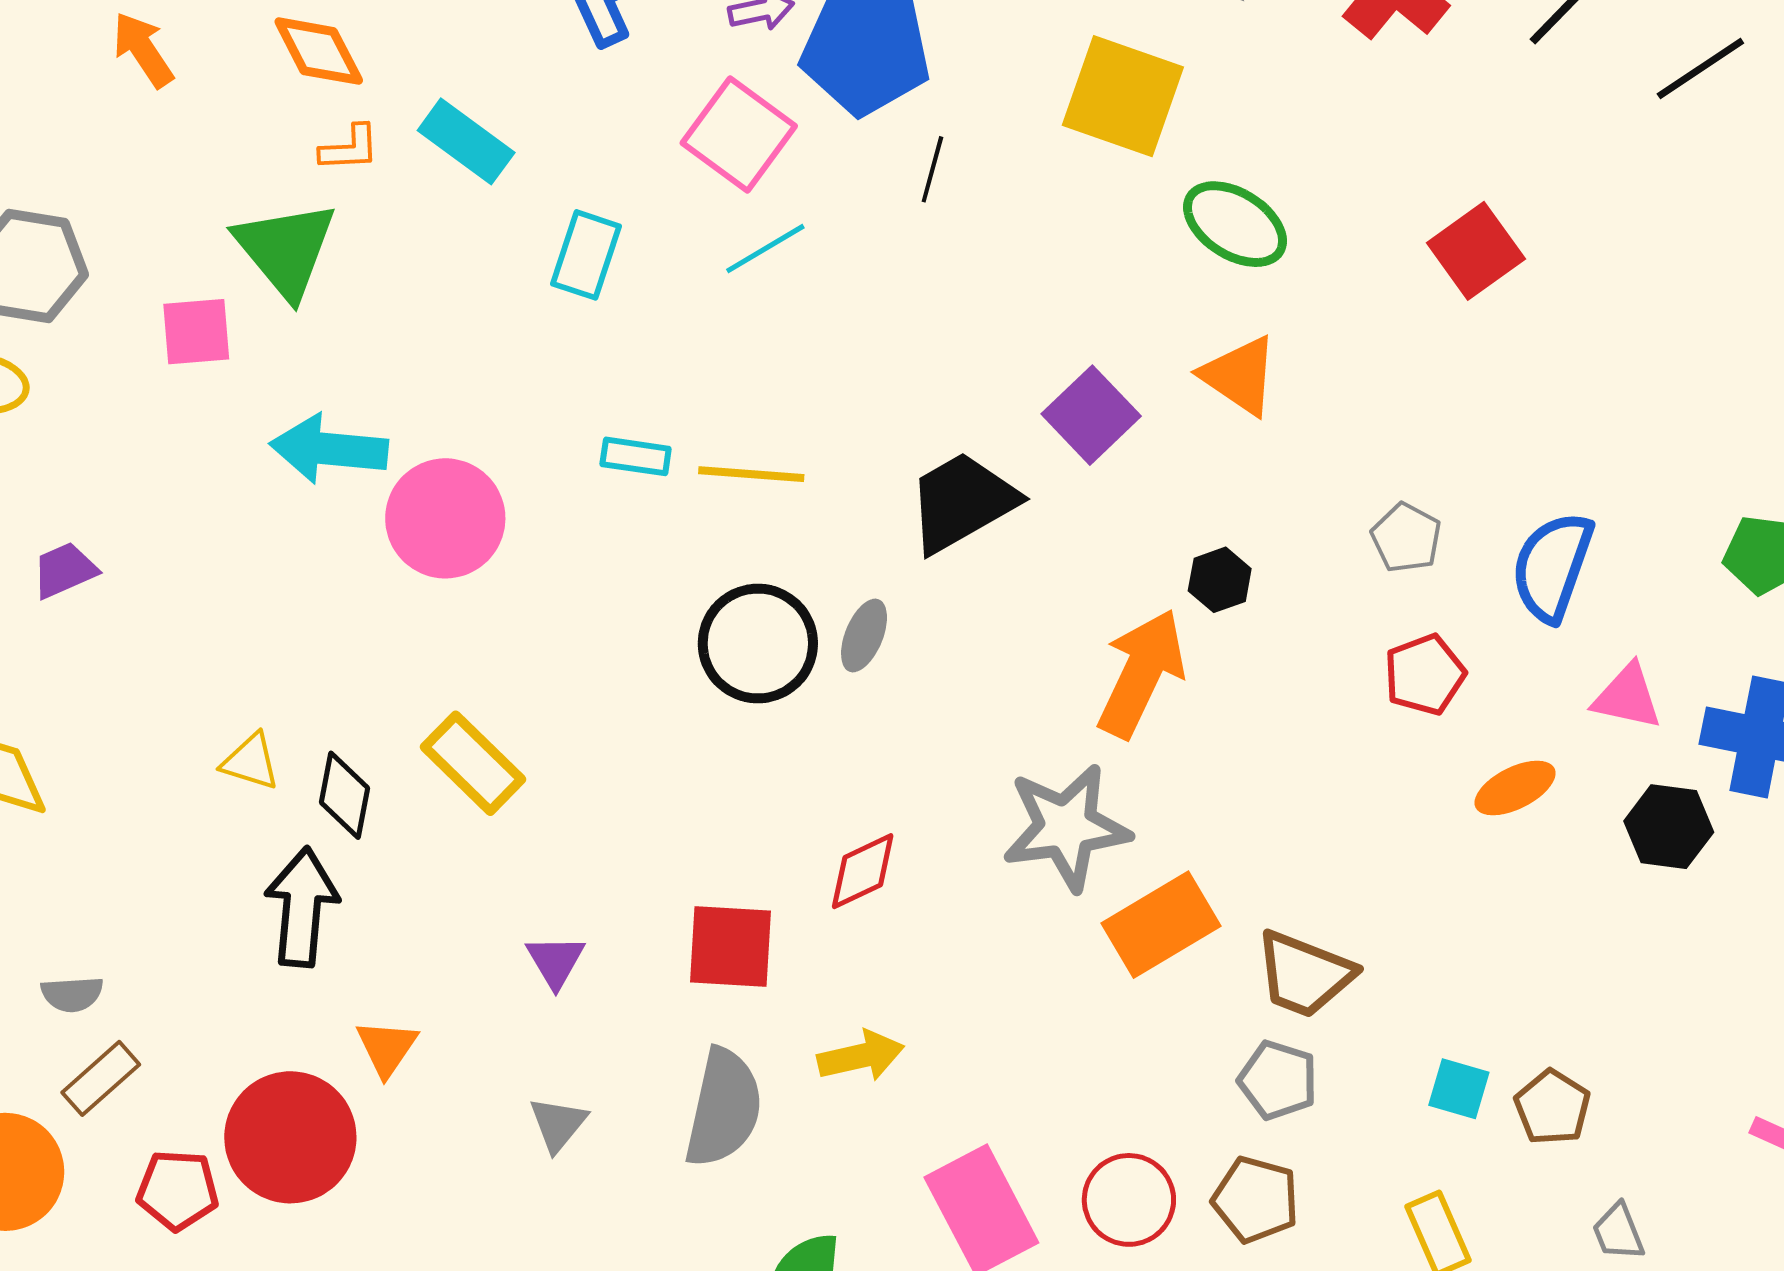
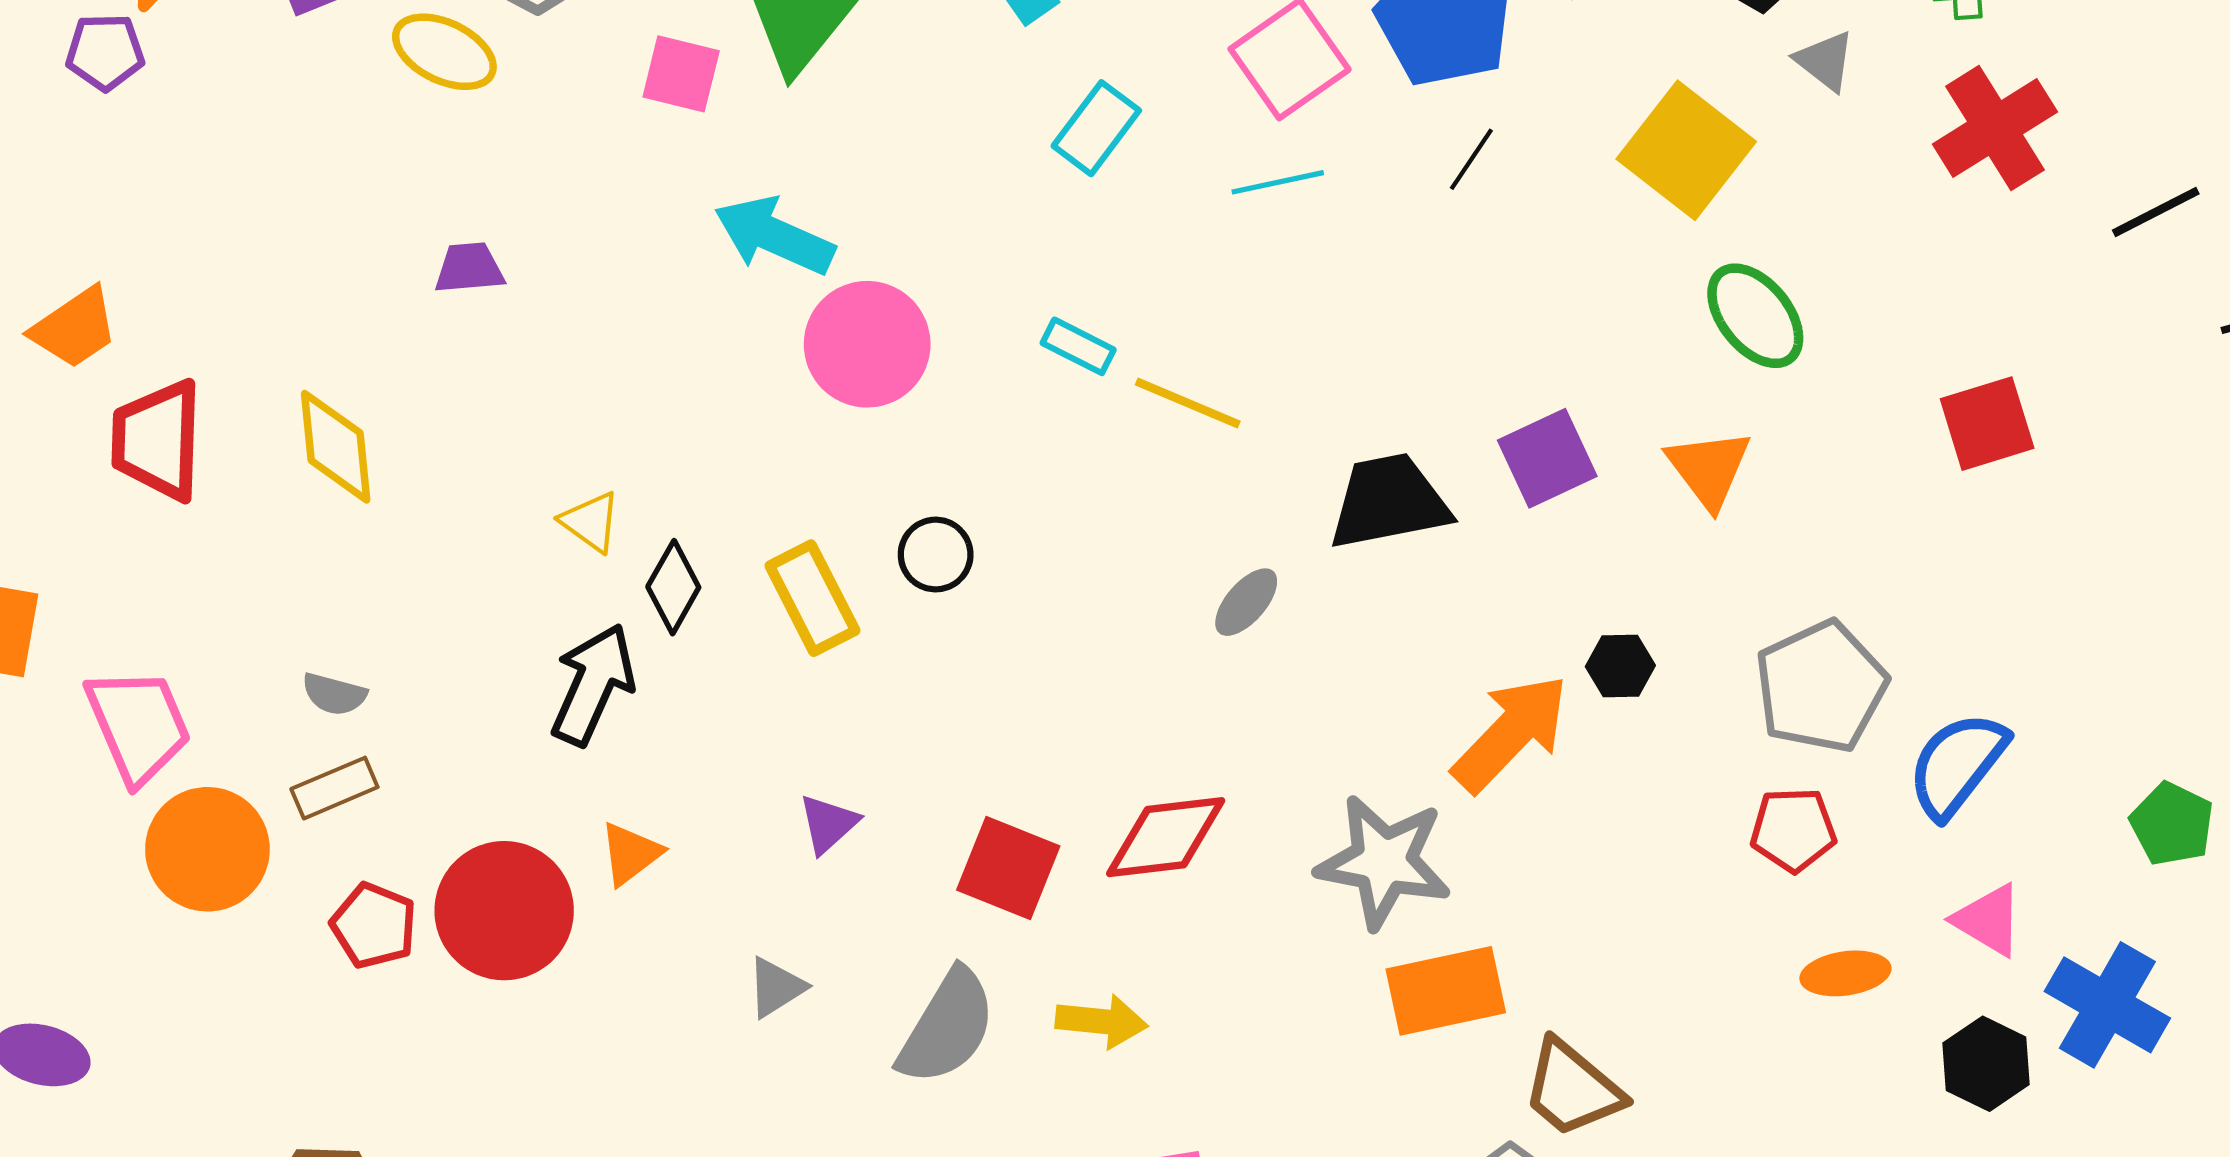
gray pentagon: (1406, 538) -> (1821, 687), size x1.8
black circle: (758, 644) -> (936, 555), moved, size x0.6
red diamond: (863, 871) -> (1166, 837), size x1.4

